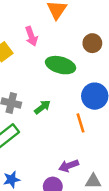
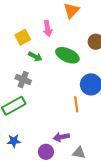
green arrow: (42, 107) -> (35, 56), moved, turned 56

